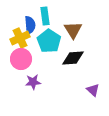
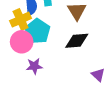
cyan pentagon: (49, 41) -> (38, 31), moved

